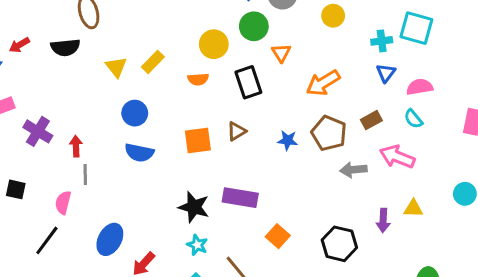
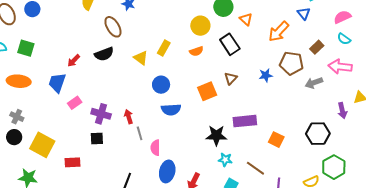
blue triangle: (386, 73) -> (304, 13), moved
black square: (16, 189) -> (97, 138), moved
pink semicircle: (63, 203) -> (155, 148), moved

